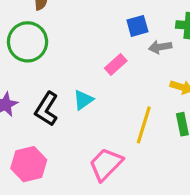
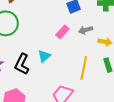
gray arrow: (160, 47) -> (86, 30), moved

